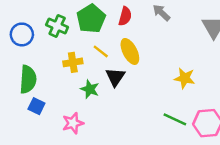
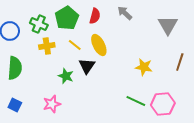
yellow cross: (73, 62) -> (47, 46), moved
blue square: (36, 106) -> (15, 105), moved

